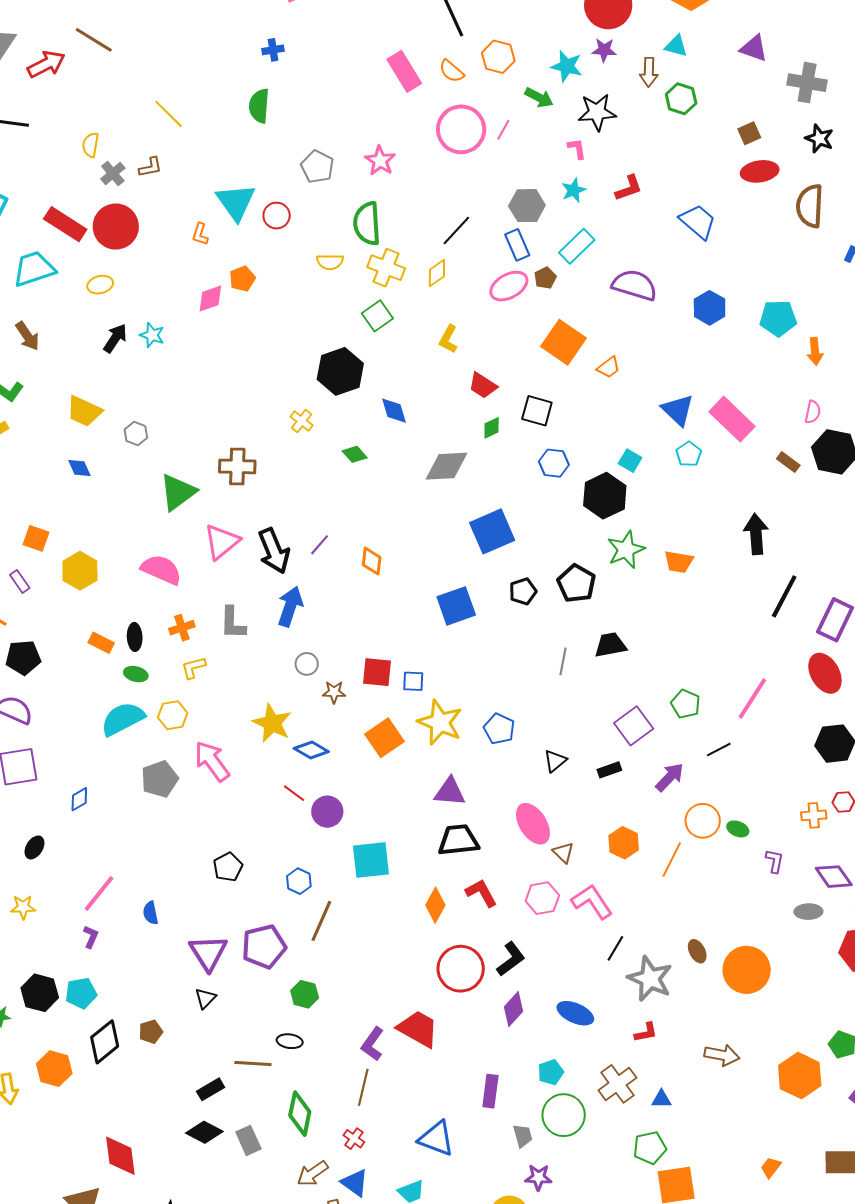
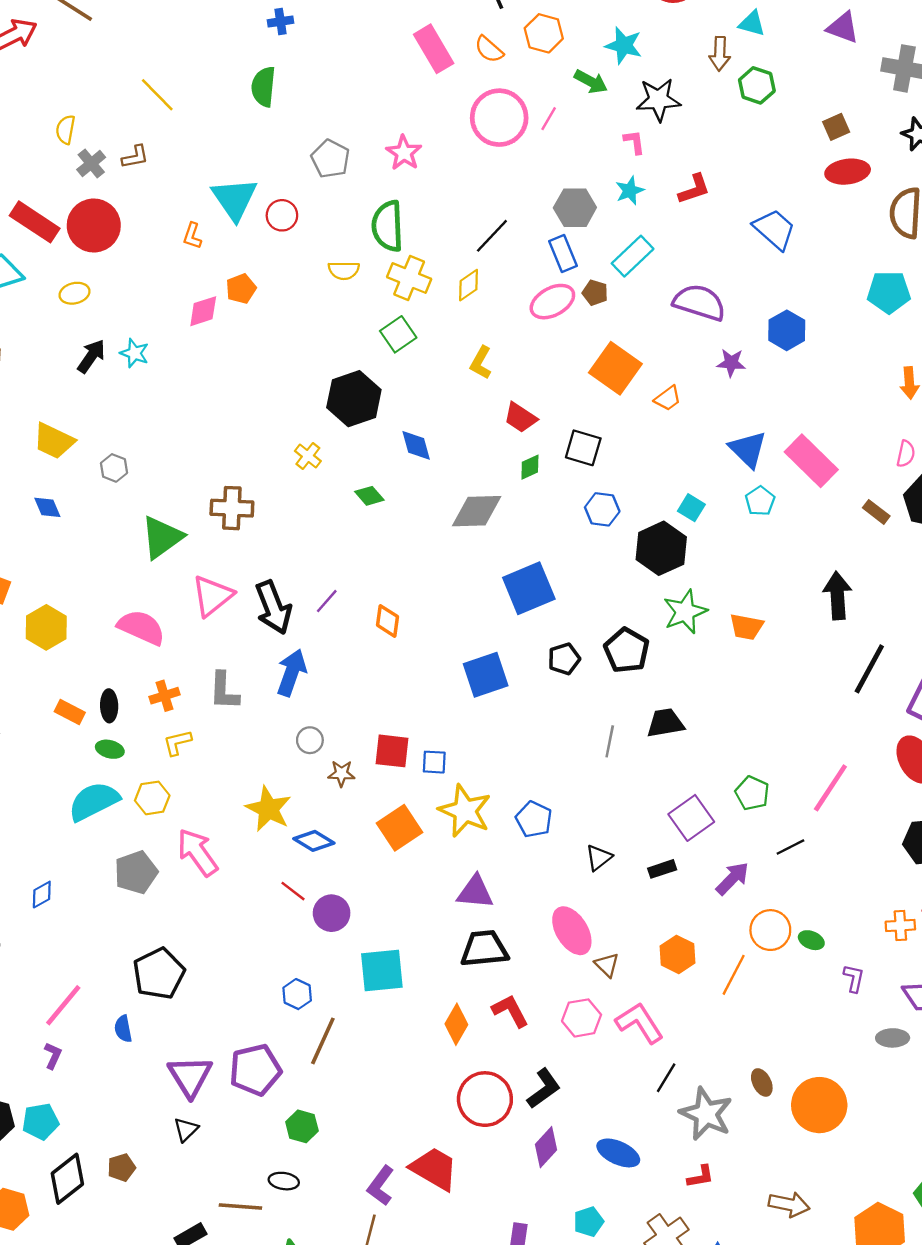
purple star: (604, 50) -> (731, 363), moved
brown pentagon: (545, 278) -> (595, 293), turned -30
cyan pentagon: (778, 318) -> (889, 292), moved
black pentagon: (228, 867) -> (159, 974), moved, size x1.5

